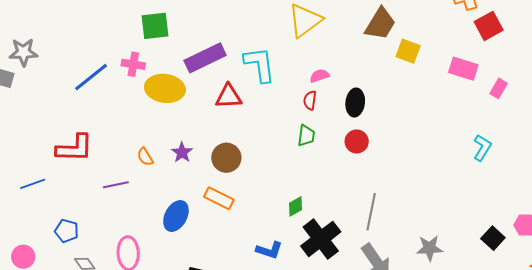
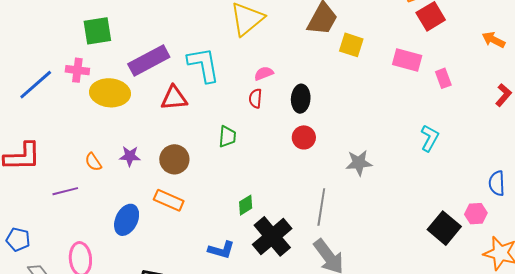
pink rectangle: (499, 88) -> (443, 78), turned -48
green trapezoid: (306, 136) -> (227, 137), moved
purple star: (182, 152) -> (130, 156), turned -30
black square: (493, 238) -> (444, 228), size x1.4
gray star: (429, 248) -> (359, 163), moved

